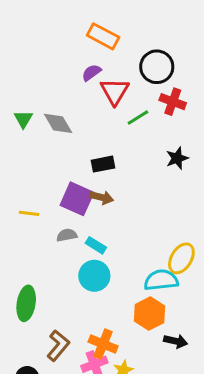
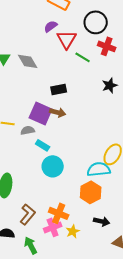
green line: (138, 118) -> (83, 57), turned 63
gray semicircle: (67, 235) -> (28, 130), moved
cyan rectangle: (96, 245) -> (43, 145), moved
black arrow: (176, 341) -> (102, 221), moved

